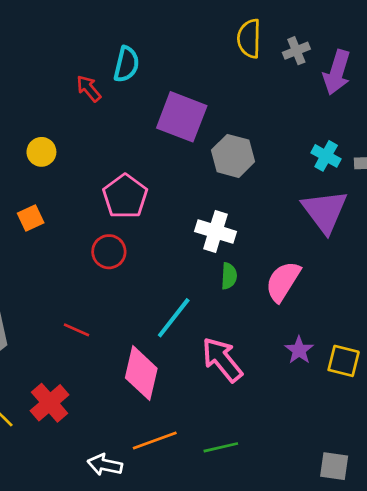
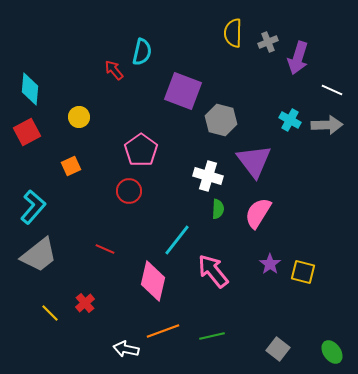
purple triangle: (325, 211) -> (254, 161), moved
red cross: (50, 403) -> (85, 303), size x0.7
gray square: (334, 466) -> (278, 349), moved, turned 30

